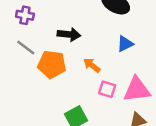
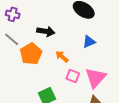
orange pentagon: (52, 64) -> (31, 54), turned 30
pink triangle: (137, 90) -> (96, 78), turned -45

